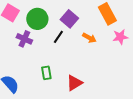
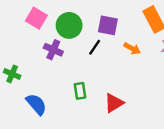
purple square: (69, 19) -> (108, 25), turned -30

